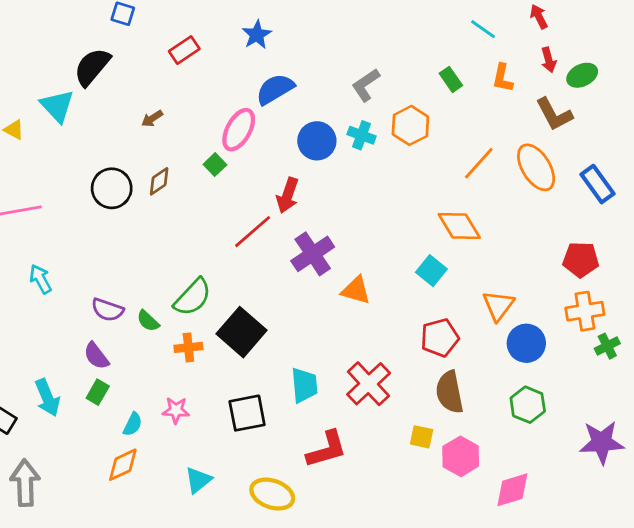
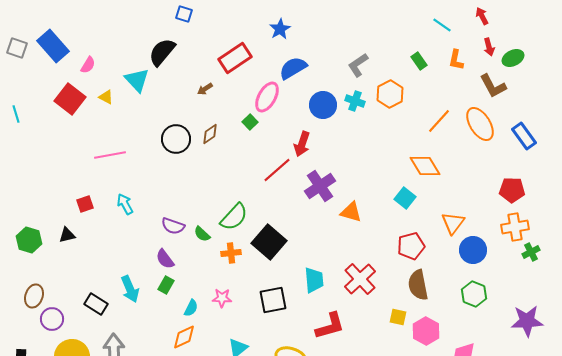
red rectangle: (184, 50) -> (235, 58), moved, size x1.5

